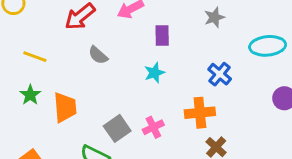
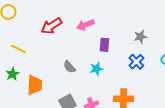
gray semicircle: (98, 55) -> (69, 67), moved
blue cross: (220, 74) -> (136, 62), moved

